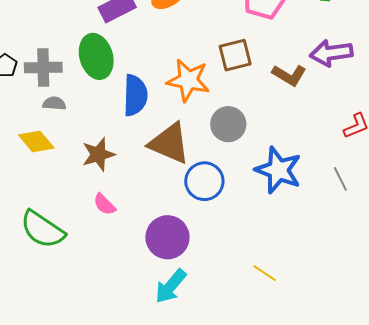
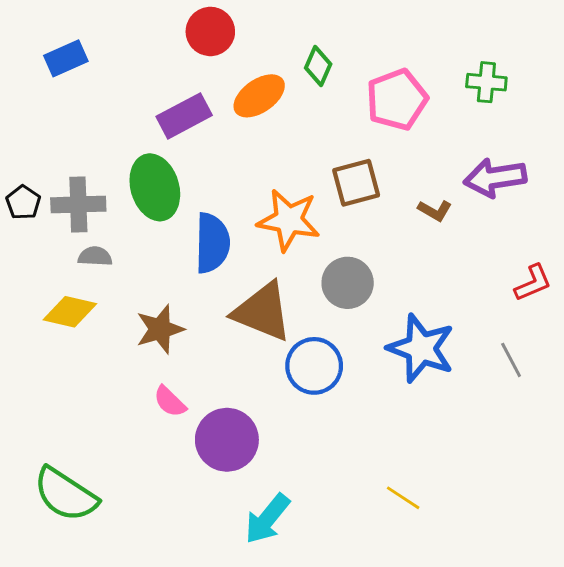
brown L-shape: (289, 75) -> (435, 210), size x0.7
yellow diamond: (36, 141) -> (70, 312), turned -36
green semicircle: (42, 229) -> (66, 494), moved
purple circle: (167, 237) -> (227, 440), moved

